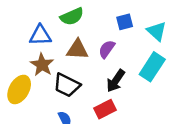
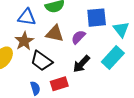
blue square: (125, 22) -> (97, 18), size x1.5
red rectangle: (105, 109) -> (59, 84), moved

